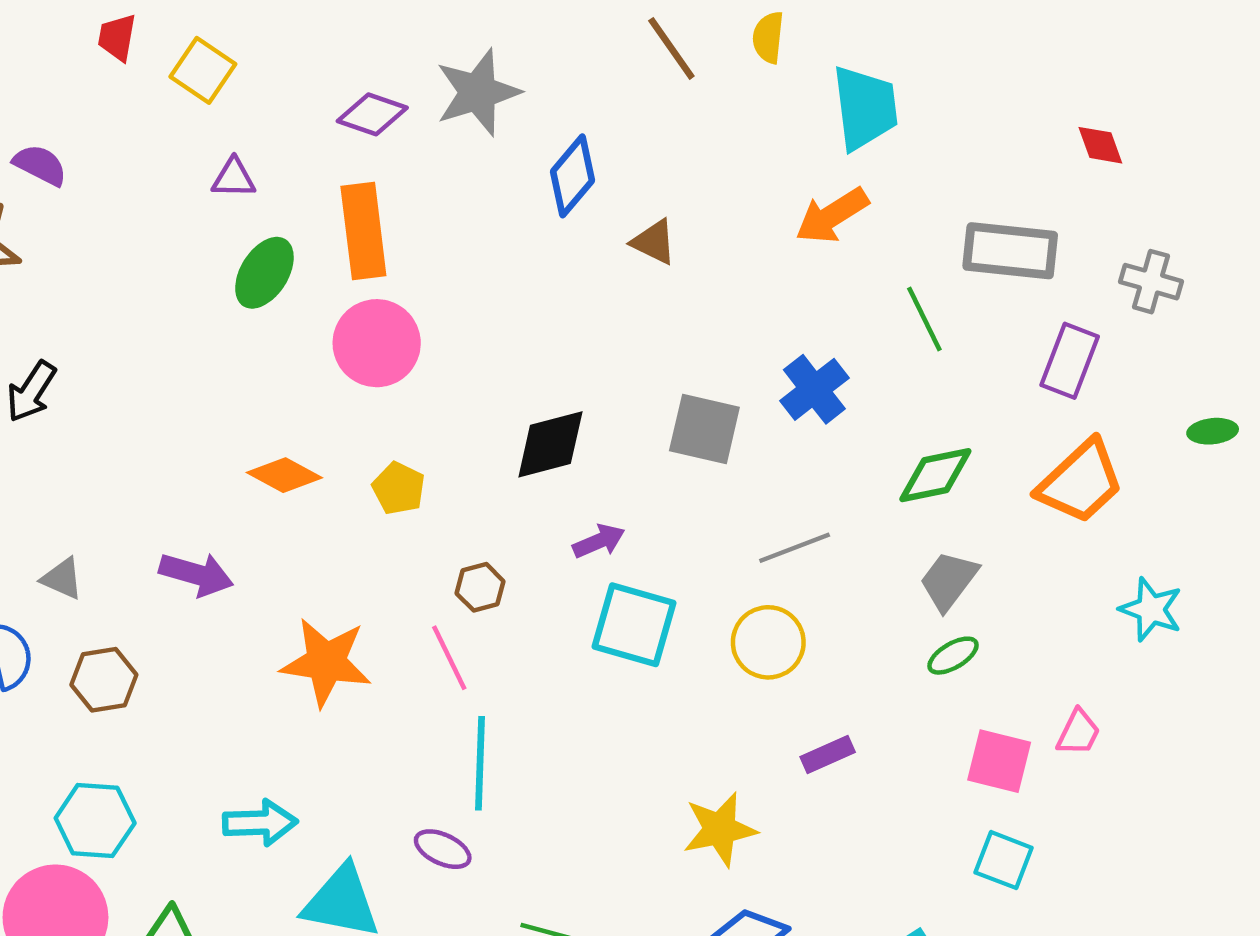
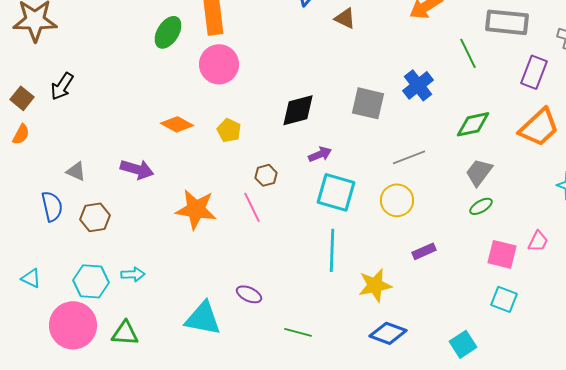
cyan line: (480, 763) -> (332, 250), moved
cyan arrow: (260, 823) -> (133, 274), moved, size x0.7

